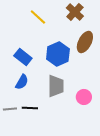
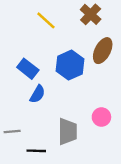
blue semicircle: (22, 82) -> (37, 94), moved
gray trapezoid: (56, 86) -> (68, 132), moved
black line: (30, 108) -> (36, 151), moved

